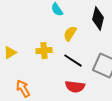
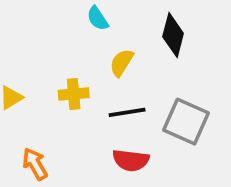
black line: (73, 61) -> (127, 112), turned -42

